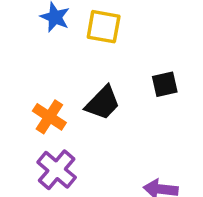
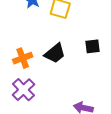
orange cross: (49, 117) -> (23, 58), turned 30

